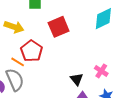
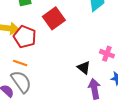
red pentagon: (31, 51) -> (25, 37), moved

